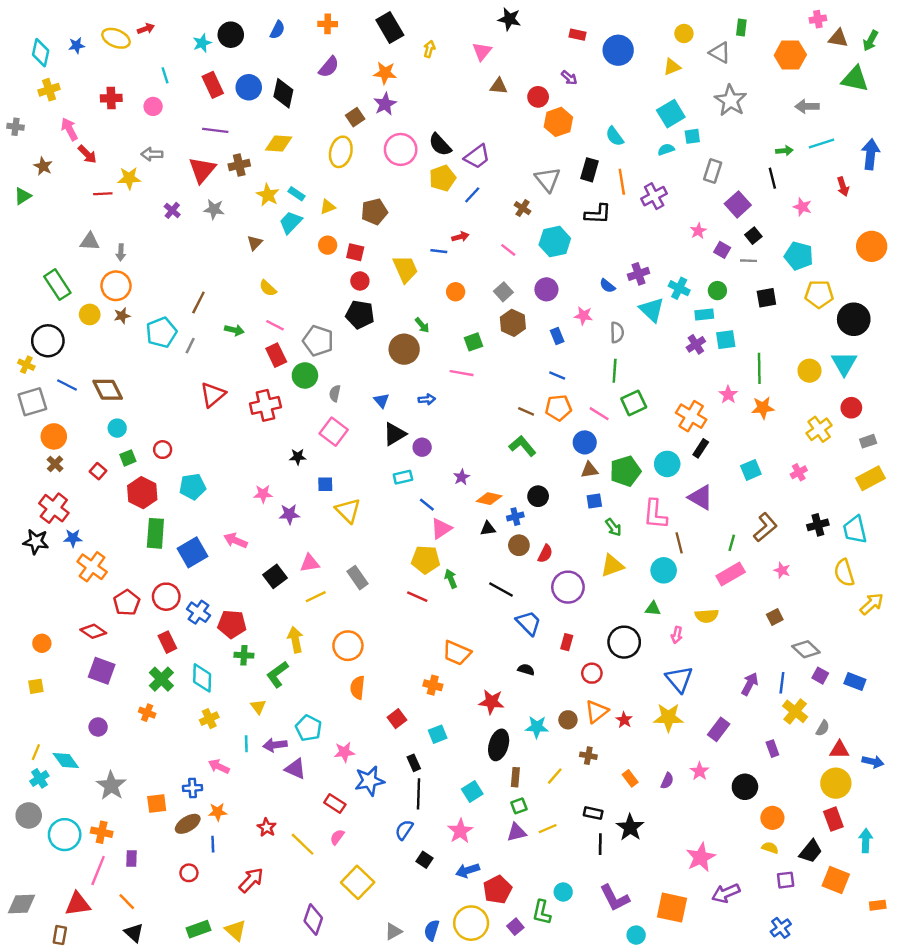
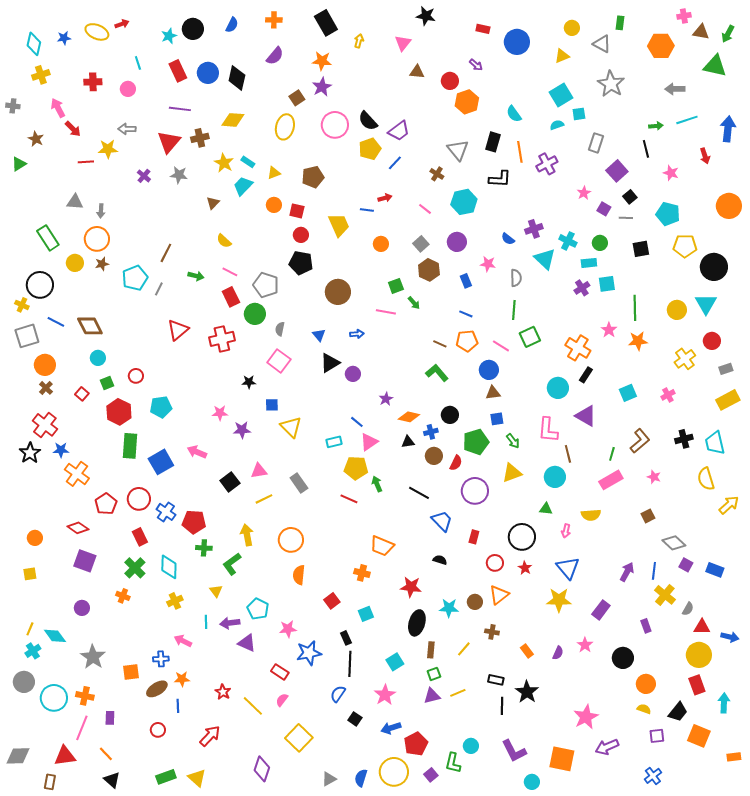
green arrow: (422, 325) -> (414, 303), moved
green pentagon: (625, 471) -> (476, 442), moved
cyan rectangle: (403, 477) -> (334, 442), moved
black star: (36, 542) -> (30, 453), turned 30
red star: (624, 720) -> (525, 568), moved

